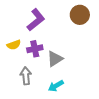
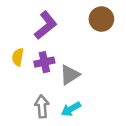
yellow semicircle: (14, 45) -> (18, 57), turned 120
gray arrow: (26, 76) -> (42, 106), moved

